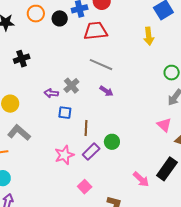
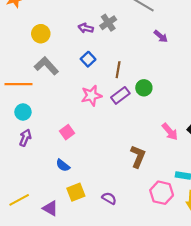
purple arrow: (106, 91) -> (161, 36), moved
blue square: (65, 113) -> (88, 59), moved, turned 32
pink square: (85, 187) -> (67, 132), moved

